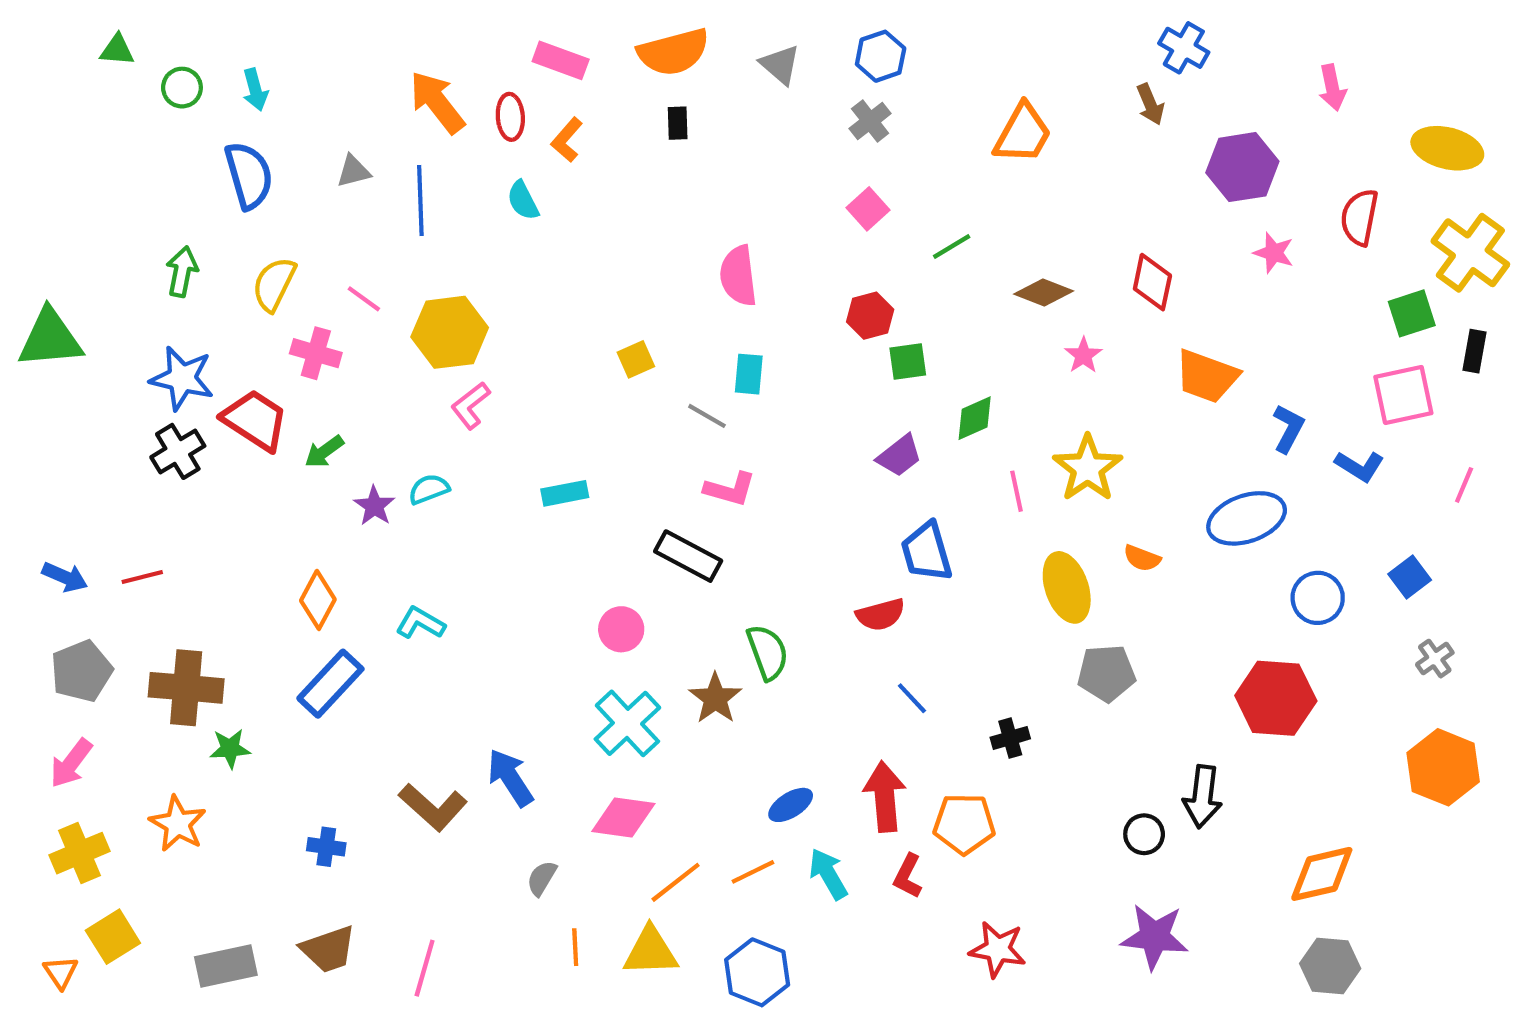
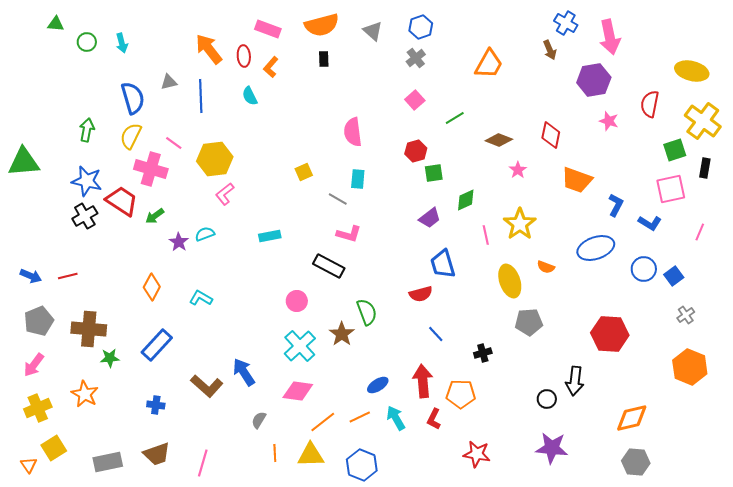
pink arrow: (1332, 88) -> (610, 37), moved, size x1.6
blue semicircle: (249, 175) -> (133, 98), moved
pink cross: (316, 353) -> (151, 169), size x1.4
blue circle: (1318, 598) -> (644, 269), moved
blue rectangle: (330, 684) -> (157, 345), moved

